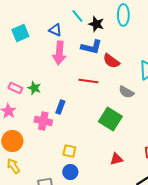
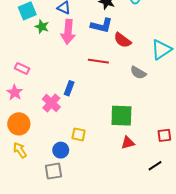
green star: (34, 88) -> (42, 27), moved
green square: (110, 119) -> (121, 116), moved, turned -30
pink cross: (43, 121) -> (51, 103), turned 30
blue circle: (70, 172) -> (61, 150), moved

